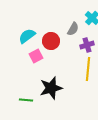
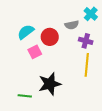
gray semicircle: (73, 29) -> (72, 25), turned 48
purple cross: (87, 45) -> (86, 41), turned 32

